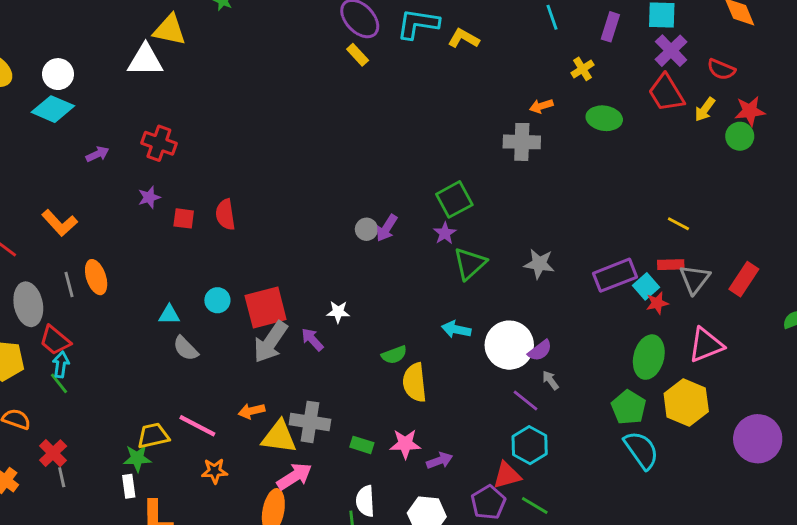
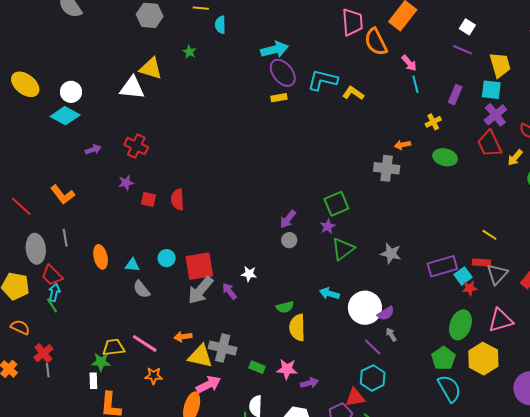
yellow rectangle: (358, 55) -> (279, 98), turned -63
gray circle: (366, 229) -> (289, 240), moved
orange ellipse: (96, 277) -> (101, 257), moved

